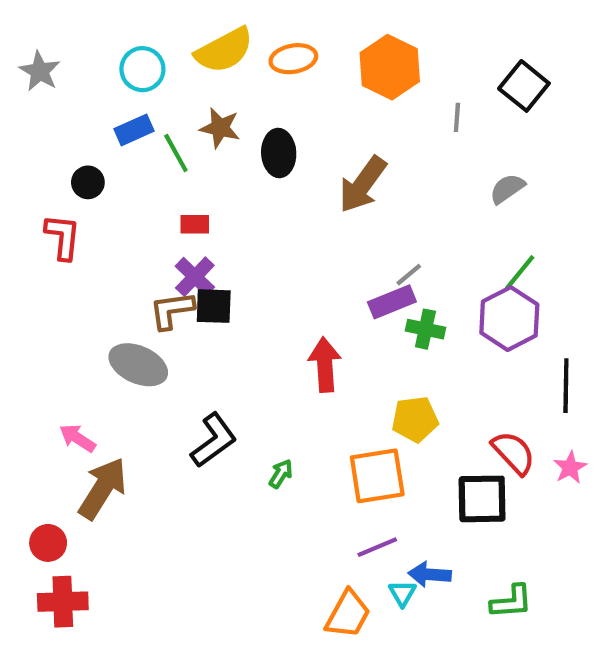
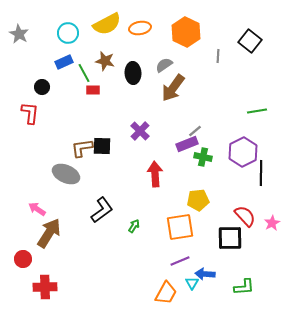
gray semicircle: (507, 189) -> (164, 65), moved
red rectangle: (195, 224) -> (93, 90), moved
green line: (520, 272) -> (257, 111), moved, turned 42
purple cross: (195, 277) -> (140, 131), moved
black line: (566, 386) -> (261, 173), moved
red cross: (63, 602) -> (45, 287), moved

